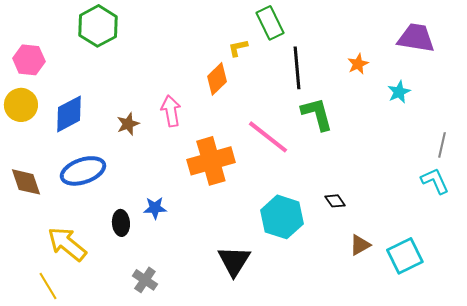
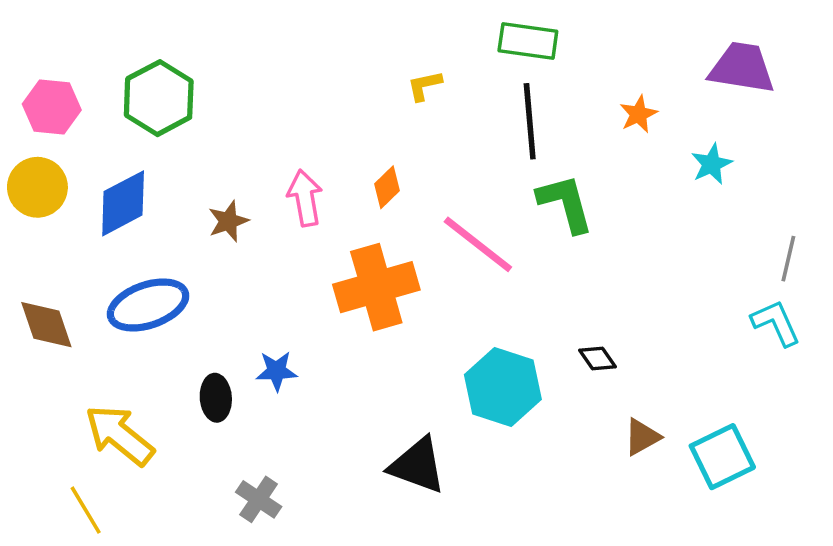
green rectangle: (270, 23) -> (528, 41), moved, turned -56
green hexagon: (98, 26) -> (159, 98), moved
orange diamond: (217, 79) -> (387, 187), moved, size x0.7
black triangle: (234, 261) -> (417, 465), turned -42

